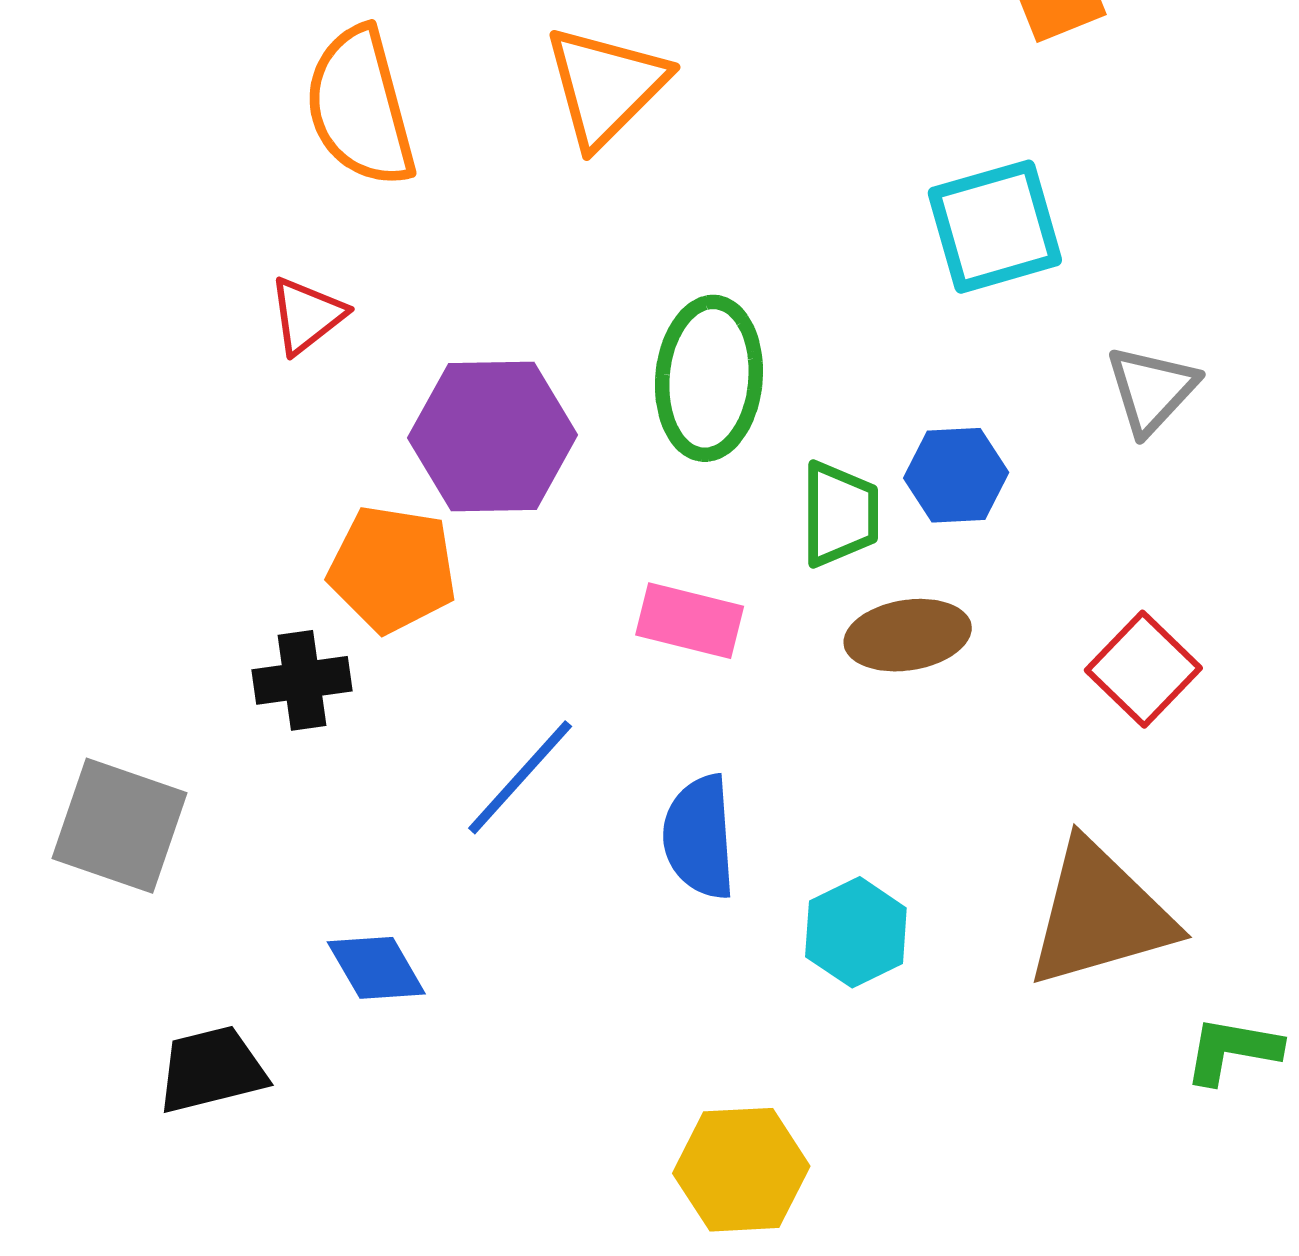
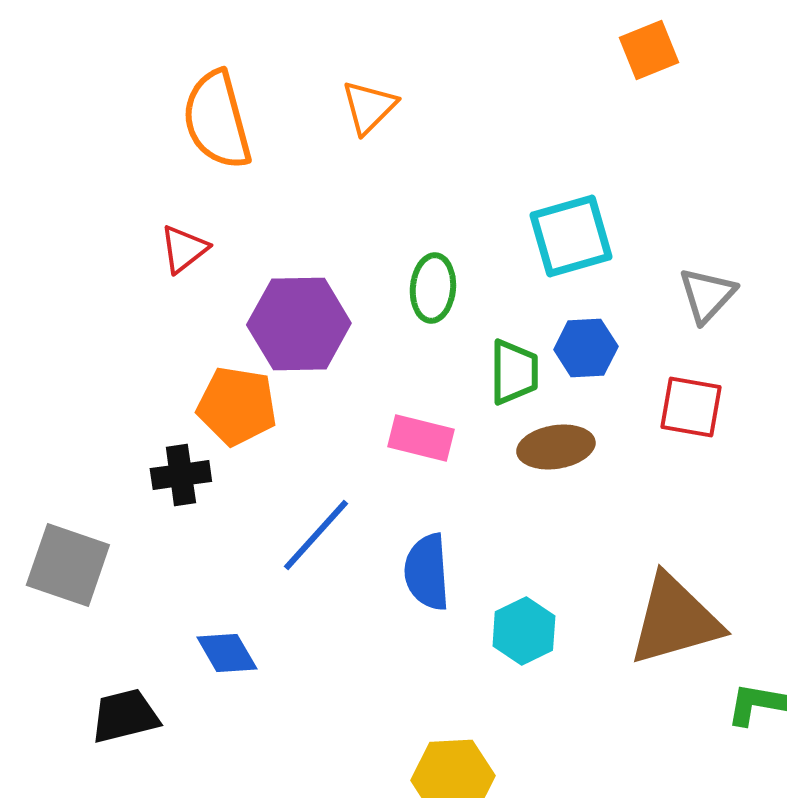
orange triangle: (606, 86) -> (369, 107), size x0.7
cyan square: (995, 227) -> (571, 236), moved
green ellipse: (709, 378) -> (433, 288), size x0.7
red square: (1143, 669) -> (691, 407), moved, turned -34

